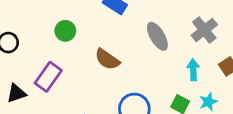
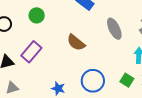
green circle: (65, 31) -> (37, 15), moved

